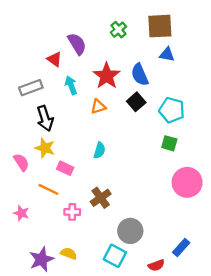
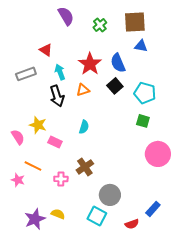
purple semicircle: (77, 44) -> (66, 16), moved
black arrow: (45, 118) -> (57, 96), moved
orange line: (49, 189) -> (33, 166), moved

